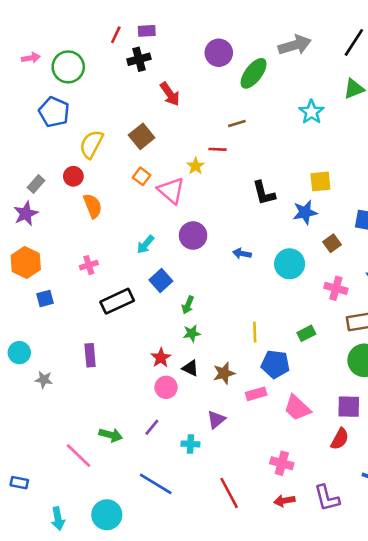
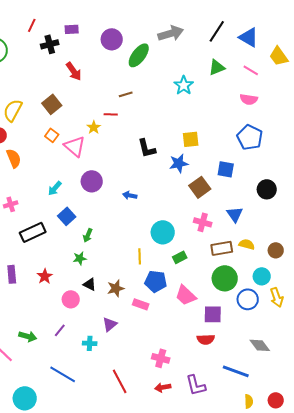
purple rectangle: (147, 31) -> (72, 29), moved
brown square: (332, 243) -> (200, 187), size x1.5
cyan circle: (290, 264) -> (163, 232), moved
green star: (192, 333) -> (80, 258), moved
red star: (161, 358) -> (45, 276), moved
pink rectangle: (256, 394) -> (141, 304), turned 35
pink trapezoid: (297, 408) -> (186, 295), moved
red semicircle: (340, 439) -> (206, 339), turned 60

